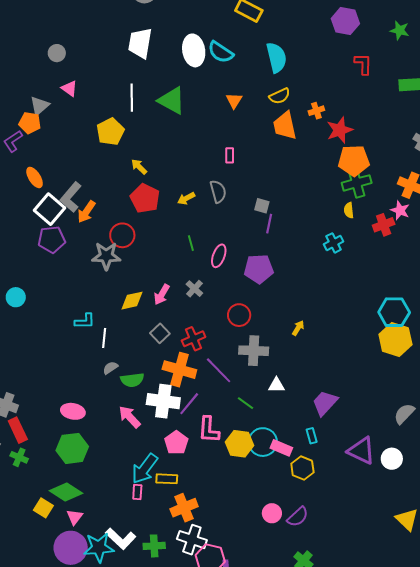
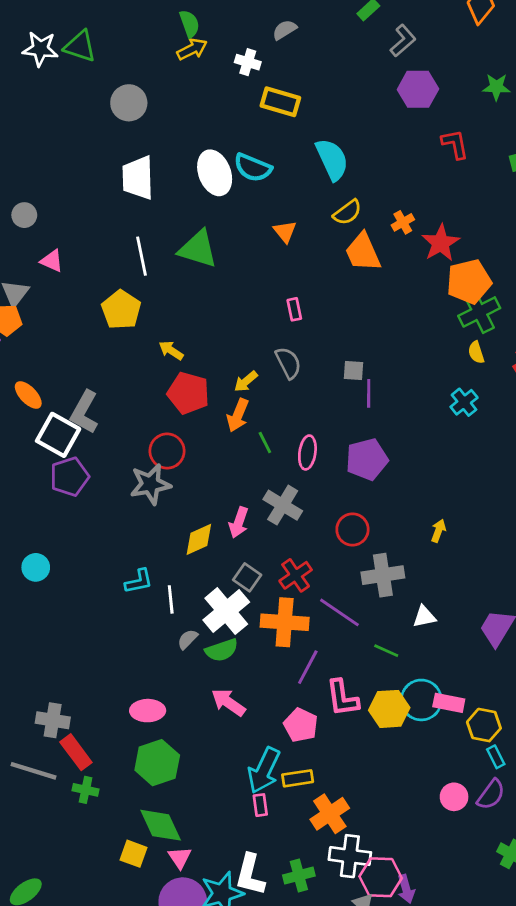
orange arrow: (86, 212) -> (238, 415), moved
gray cross: (194, 289) -> (283, 505), size x1.5
white cross: (163, 401) -> (226, 611), moved, turned -36
cyan rectangle: (312, 436) -> (496, 757), moved
green diamond: (66, 492) -> (161, 825), turned 44
white L-shape: (121, 539) -> (250, 875), turned 72

